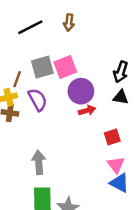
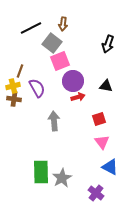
gray square: (42, 67) -> (52, 43), moved, turned -36
black arrow: (121, 72) -> (108, 44), moved
gray arrow: (39, 162) -> (54, 121), moved
blue triangle: (120, 183) -> (110, 167), moved

